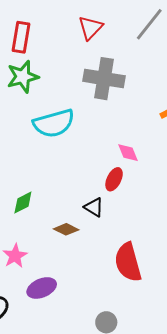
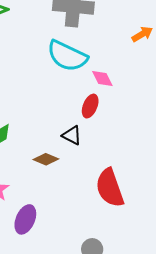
cyan semicircle: (54, 123) -> (67, 56), moved, turned 45
purple ellipse: (42, 288) -> (25, 219), turned -40

